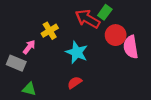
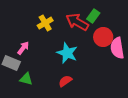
yellow cross: (50, 31) -> (45, 23), moved
green triangle: (29, 89) -> (26, 79), moved

